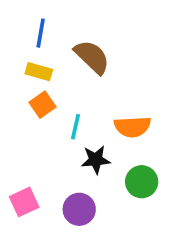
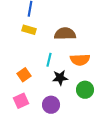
brown semicircle: (92, 57) -> (65, 34), moved, turned -45
orange square: (42, 105) -> (24, 75), moved

